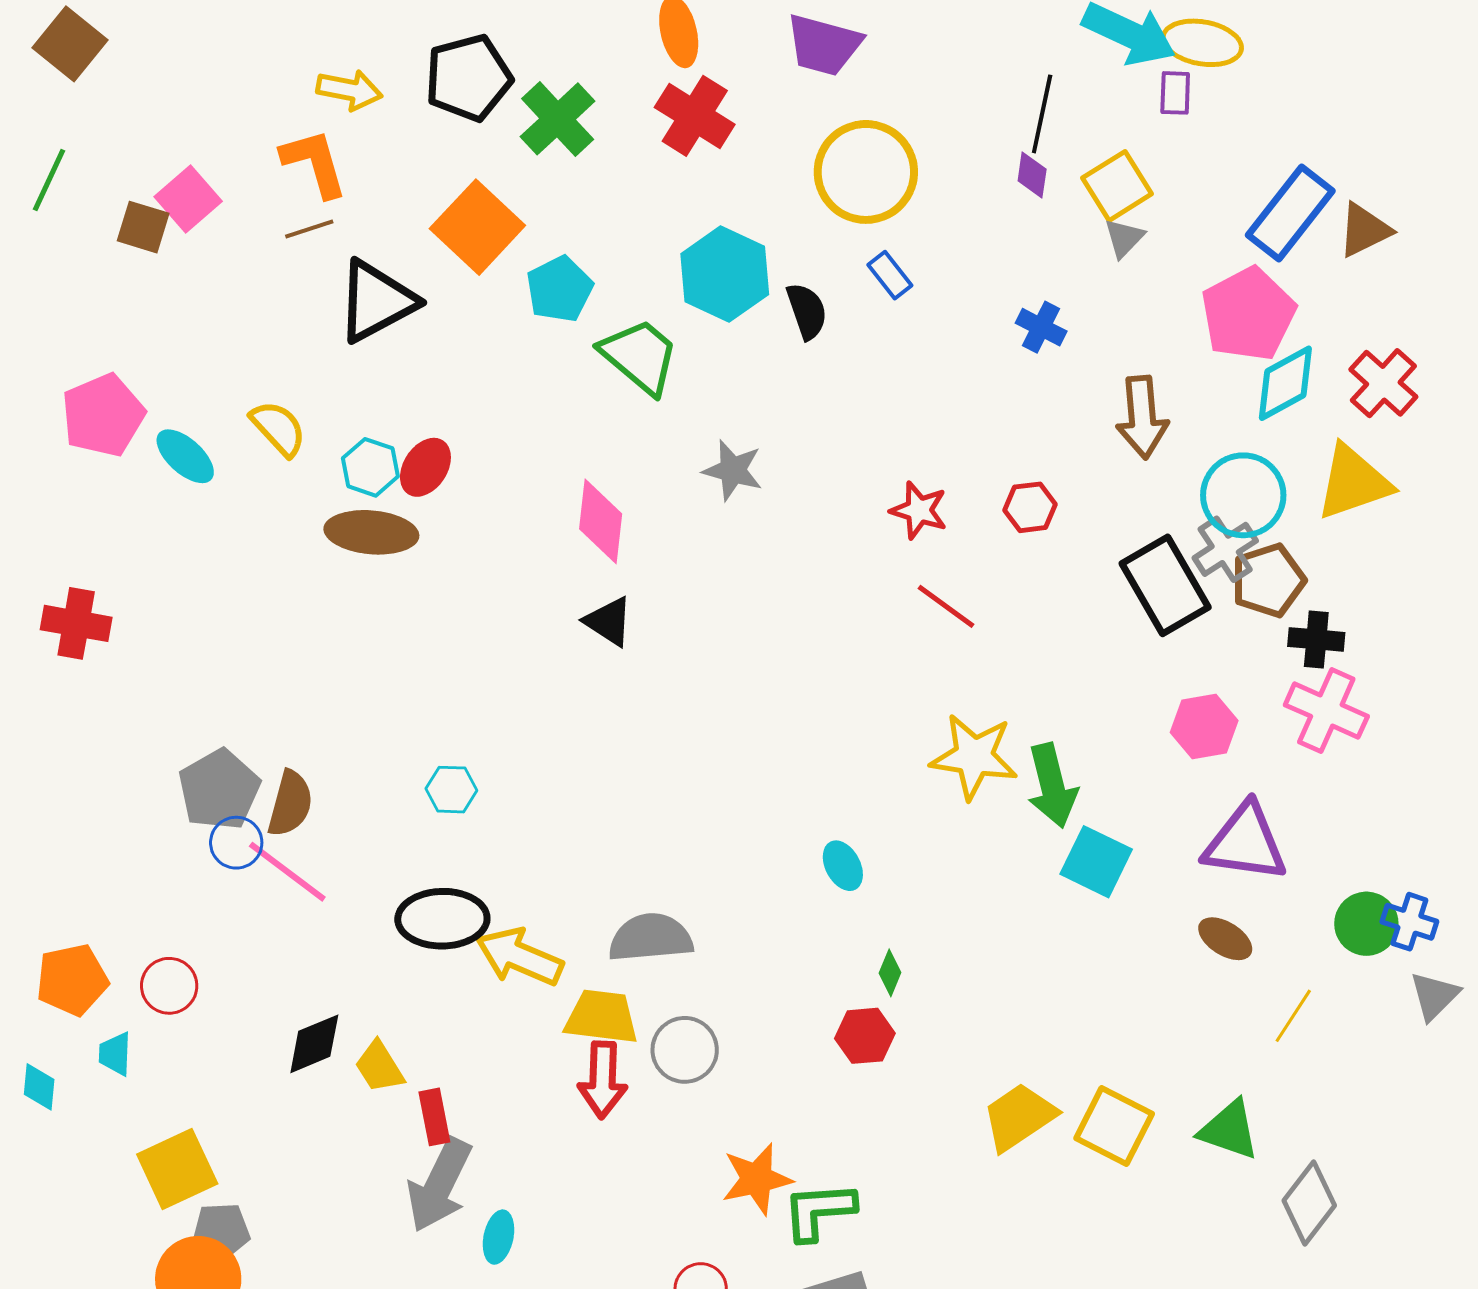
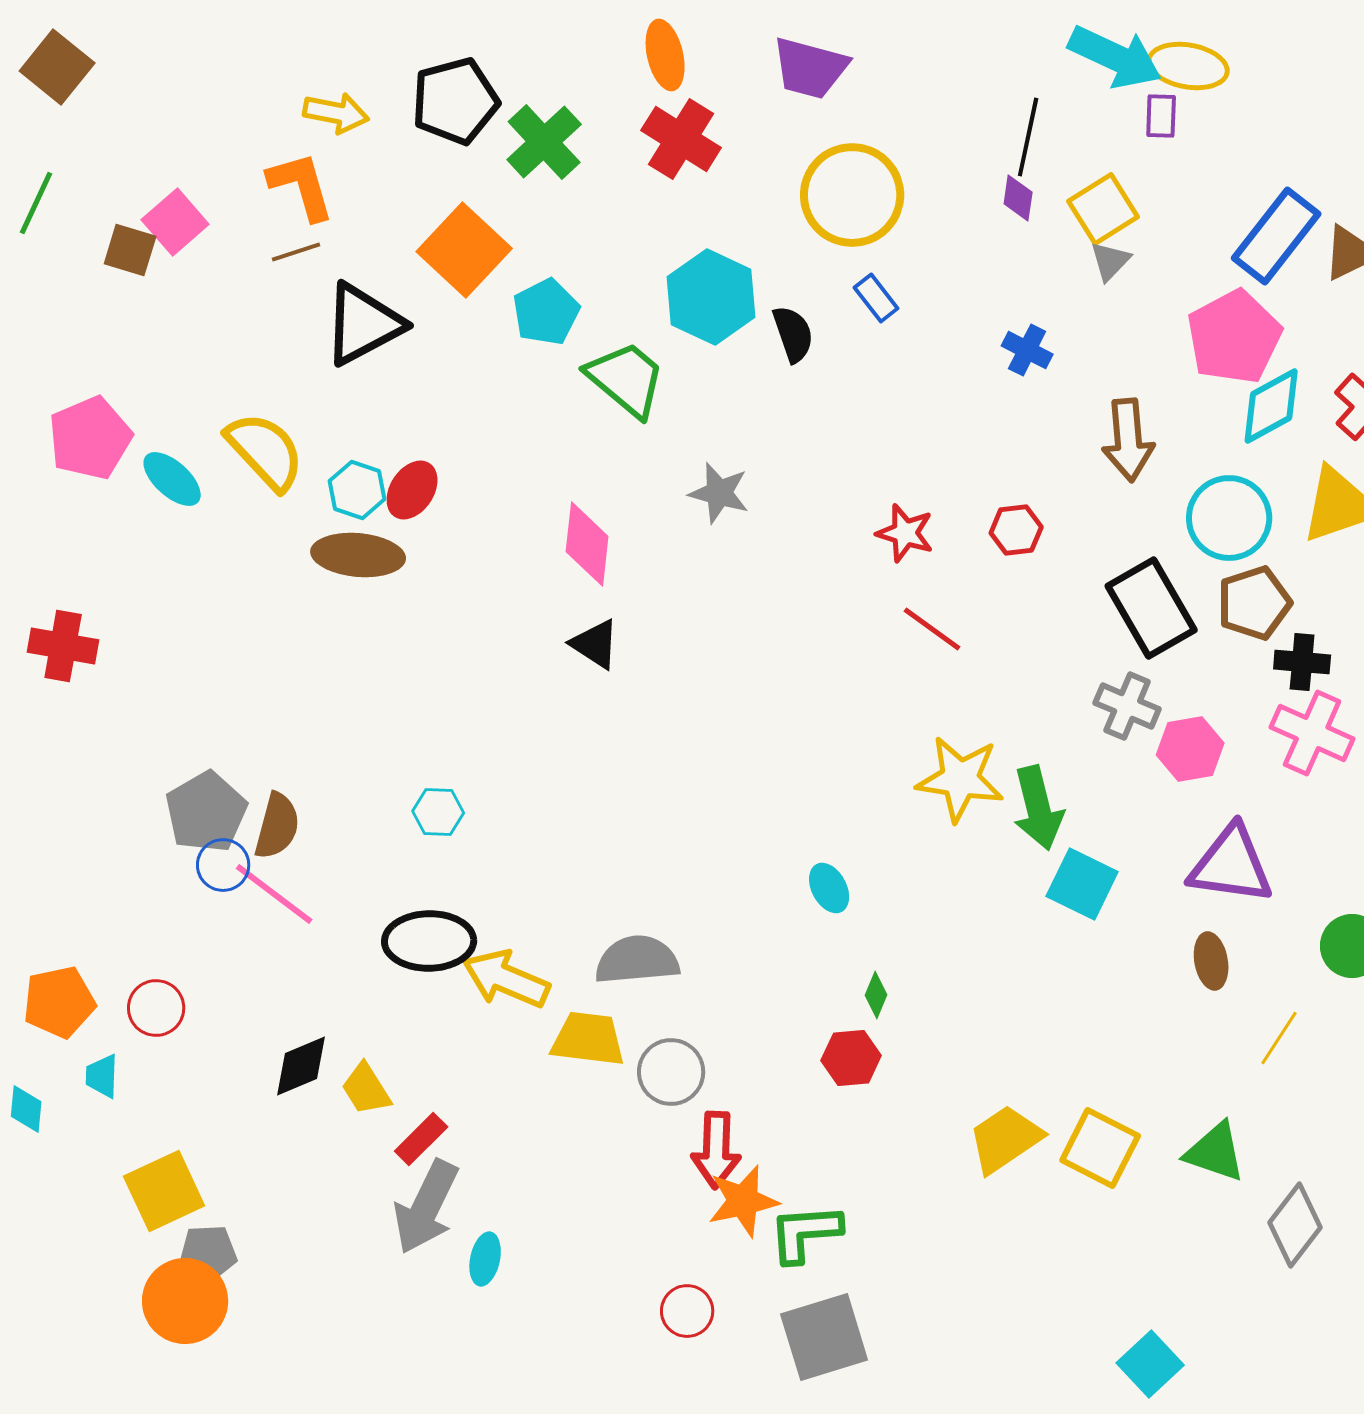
yellow semicircle: (278, 428) -> (265, 451), size x1.4
gray cross: (1225, 549) -> (1127, 706), moved, turned -34
brown ellipse: (1225, 939) -> (1211, 961), turned 48
red arrow: (603, 1080) -> (716, 1150), moved
red rectangle: (434, 1117) -> (421, 1139), turned 56

